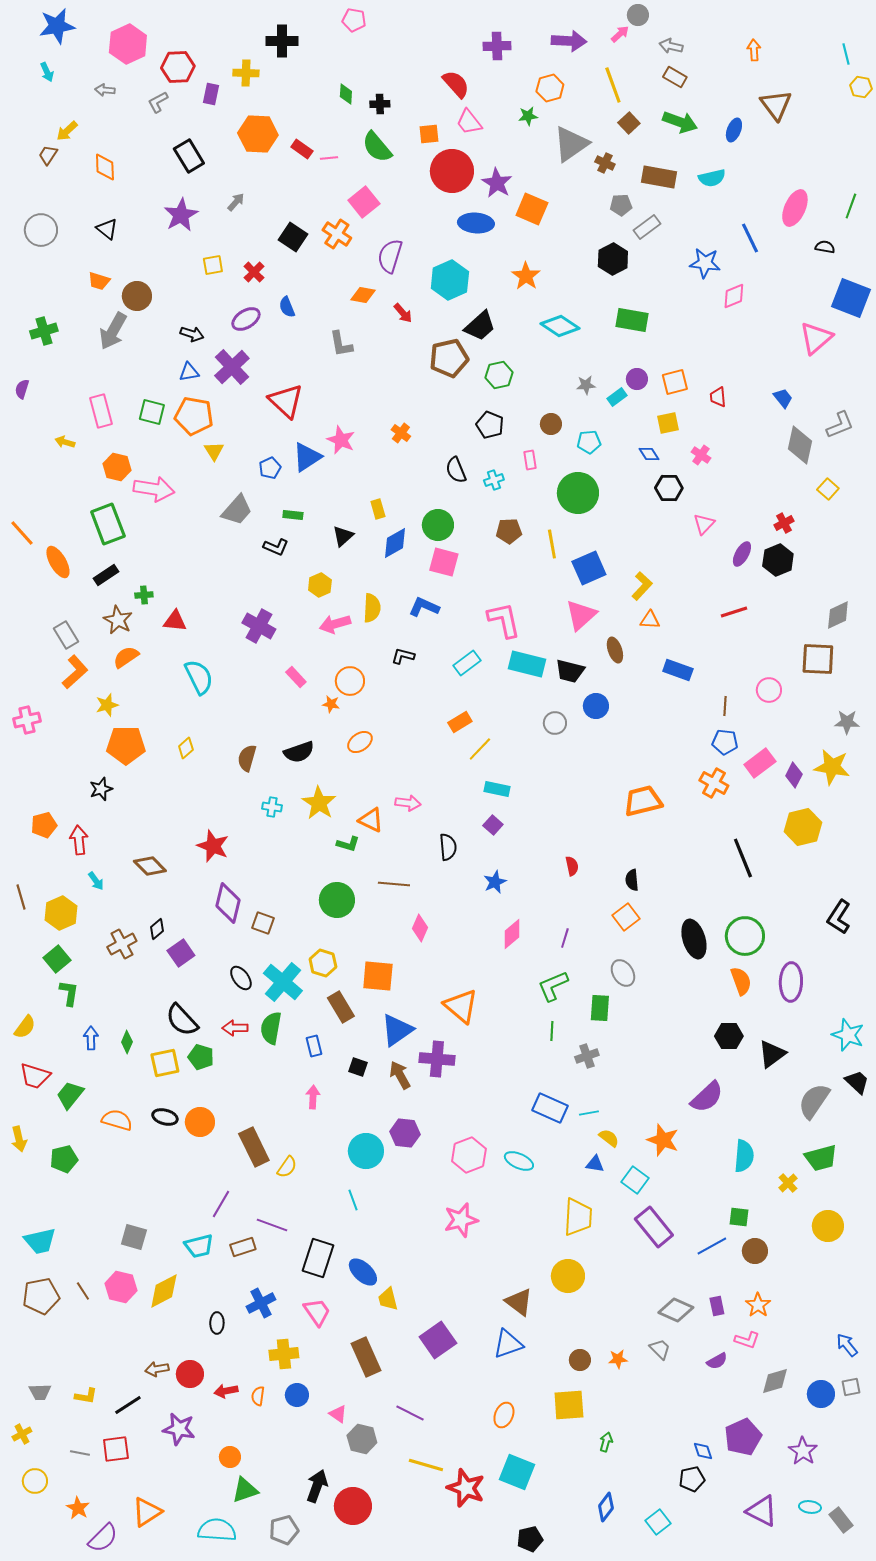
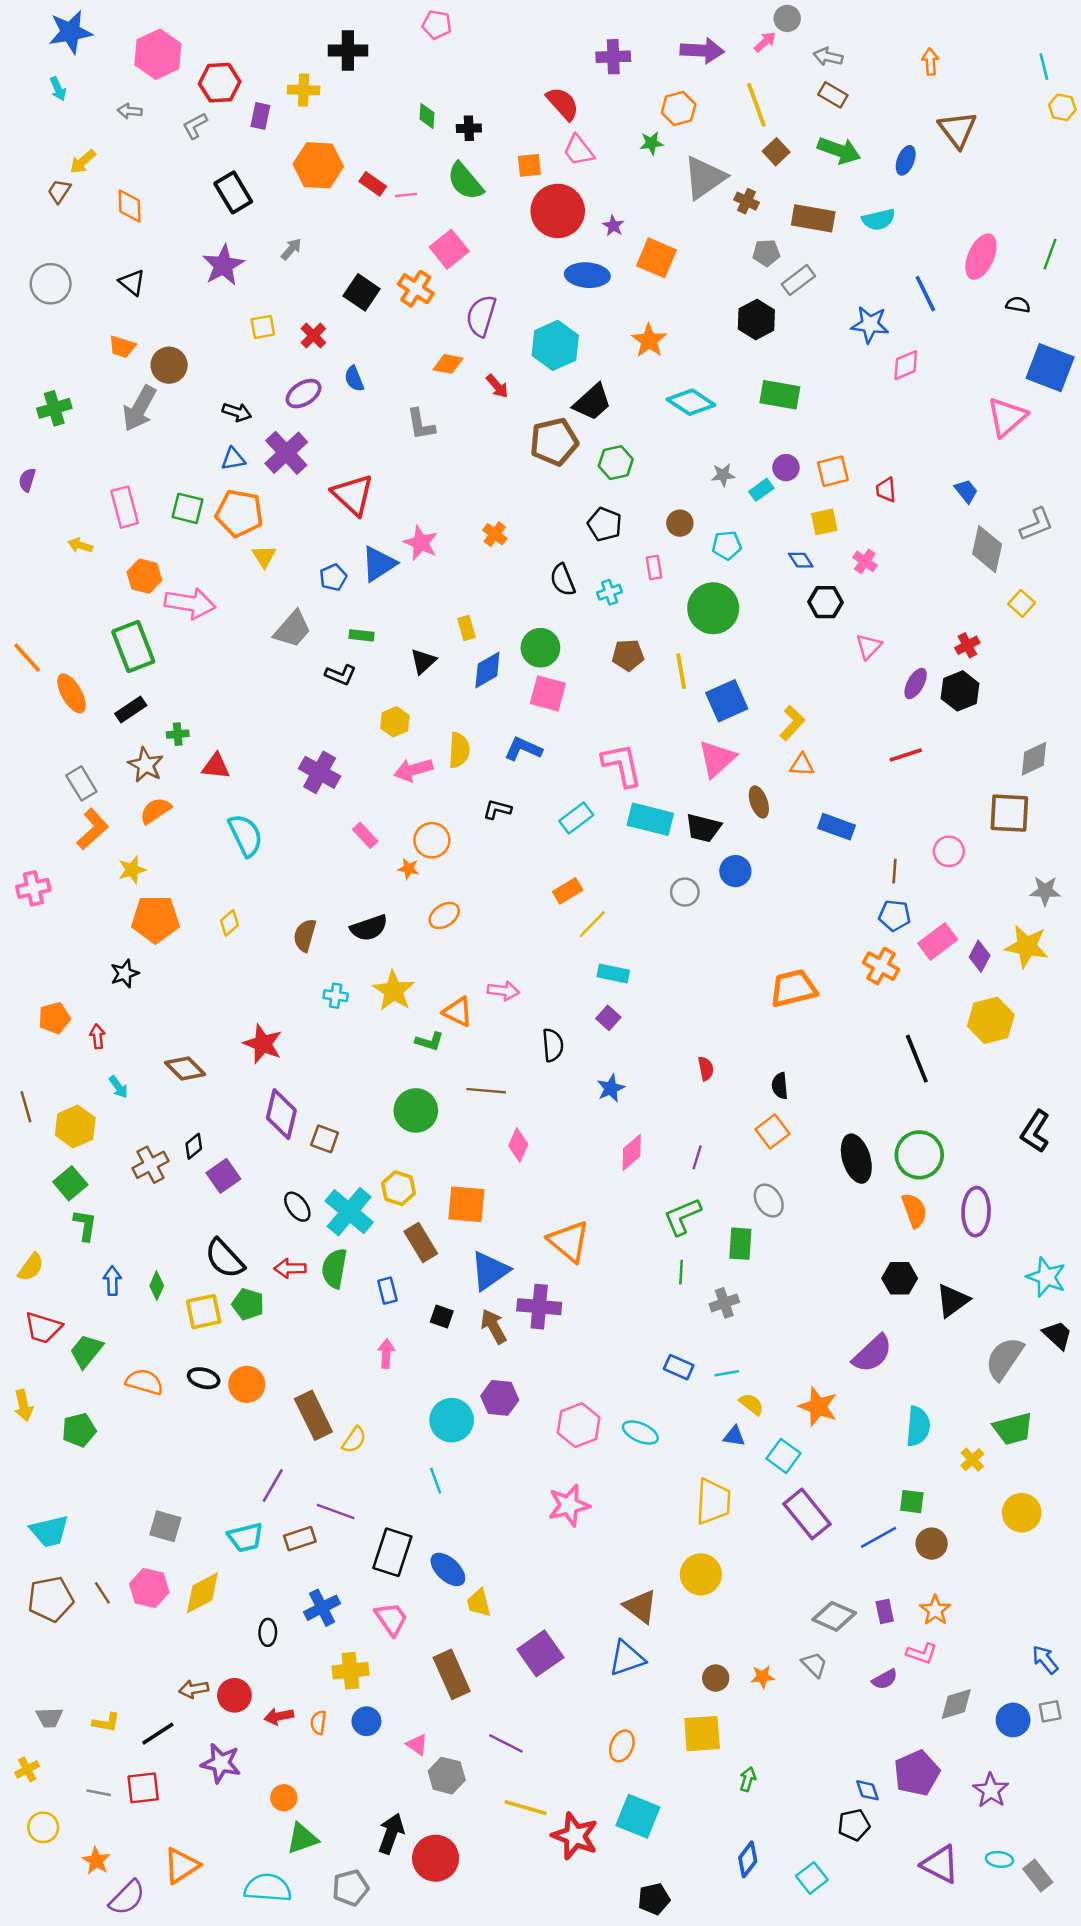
purple star: (497, 183) -> (613, 226), size x0.6
red arrow: (79, 840) -> (97, 1036), size x0.7
blue rectangle: (550, 1108) -> (679, 1367), size x0.7

